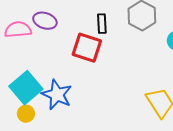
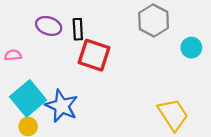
black rectangle: (102, 24) -> (78, 29), moved
pink semicircle: (18, 30) -> (13, 55), moved, size x0.6

